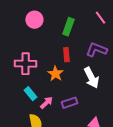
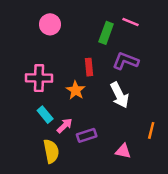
pink line: (100, 18) -> (130, 22), turned -32
green rectangle: (68, 27) -> (106, 33), moved
purple rectangle: (69, 103) -> (87, 135), moved

